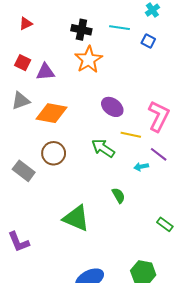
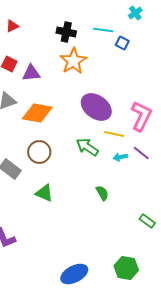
blue square: (148, 41) -> (122, 43), moved
purple ellipse: (112, 107) -> (96, 107), size x1.4
cyan arrow: (141, 167) -> (120, 157), moved
green triangle: (76, 218) -> (44, 193), moved, size x0.7

